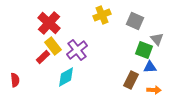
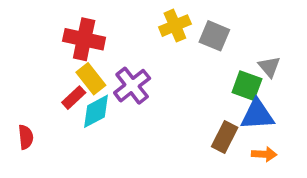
gray square: (135, 21) -> (214, 36), moved
red cross: (49, 23) -> (84, 39), turned -30
blue triangle: (150, 67) -> (257, 115), size x1.5
cyan diamond: (66, 77) -> (96, 111), moved

